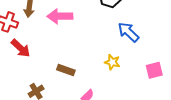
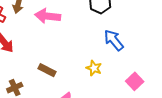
pink square: (154, 70) -> (135, 81), turned -36

